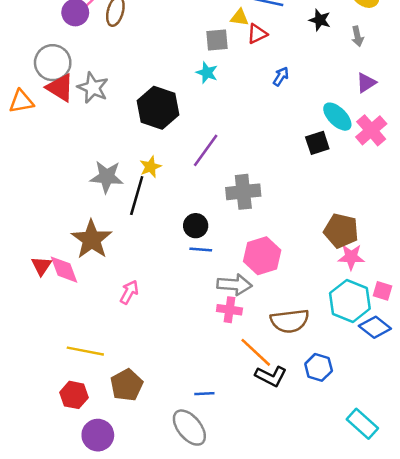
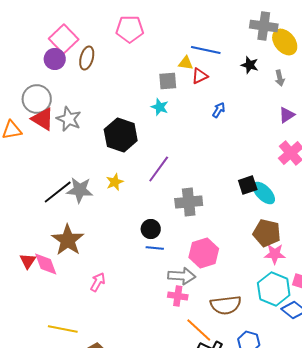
cyan ellipse: (337, 117) -> (264, 193), moved
black square: (317, 143) -> (248, 185), moved
black line: (137, 196) -> (58, 192), moved, turned 36

